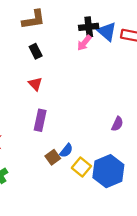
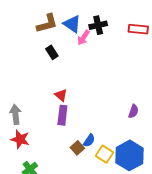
blue triangle: (107, 32) -> (72, 24), moved
pink arrow: (84, 43) -> (83, 38), moved
red triangle: (35, 84) -> (61, 95), moved

